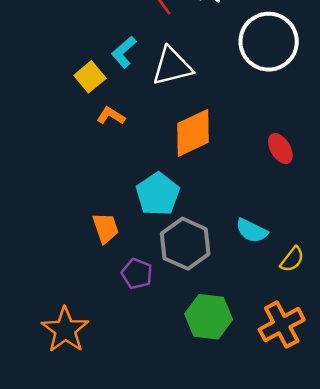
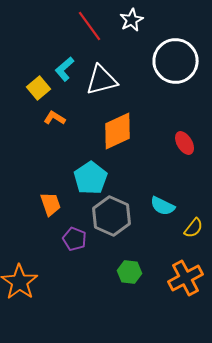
green hexagon: (209, 317) -> (130, 272), size x0.7

